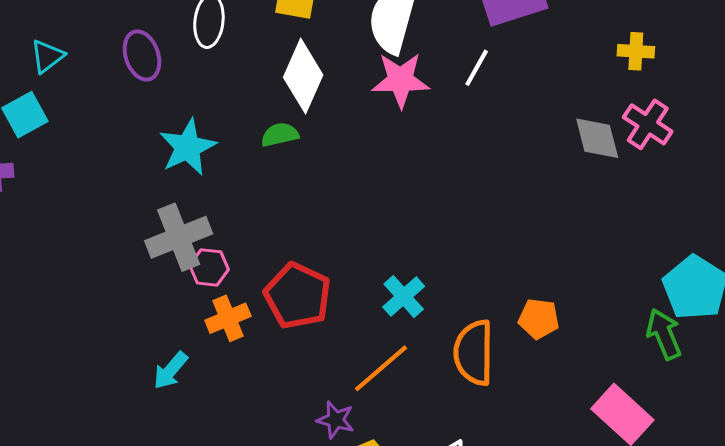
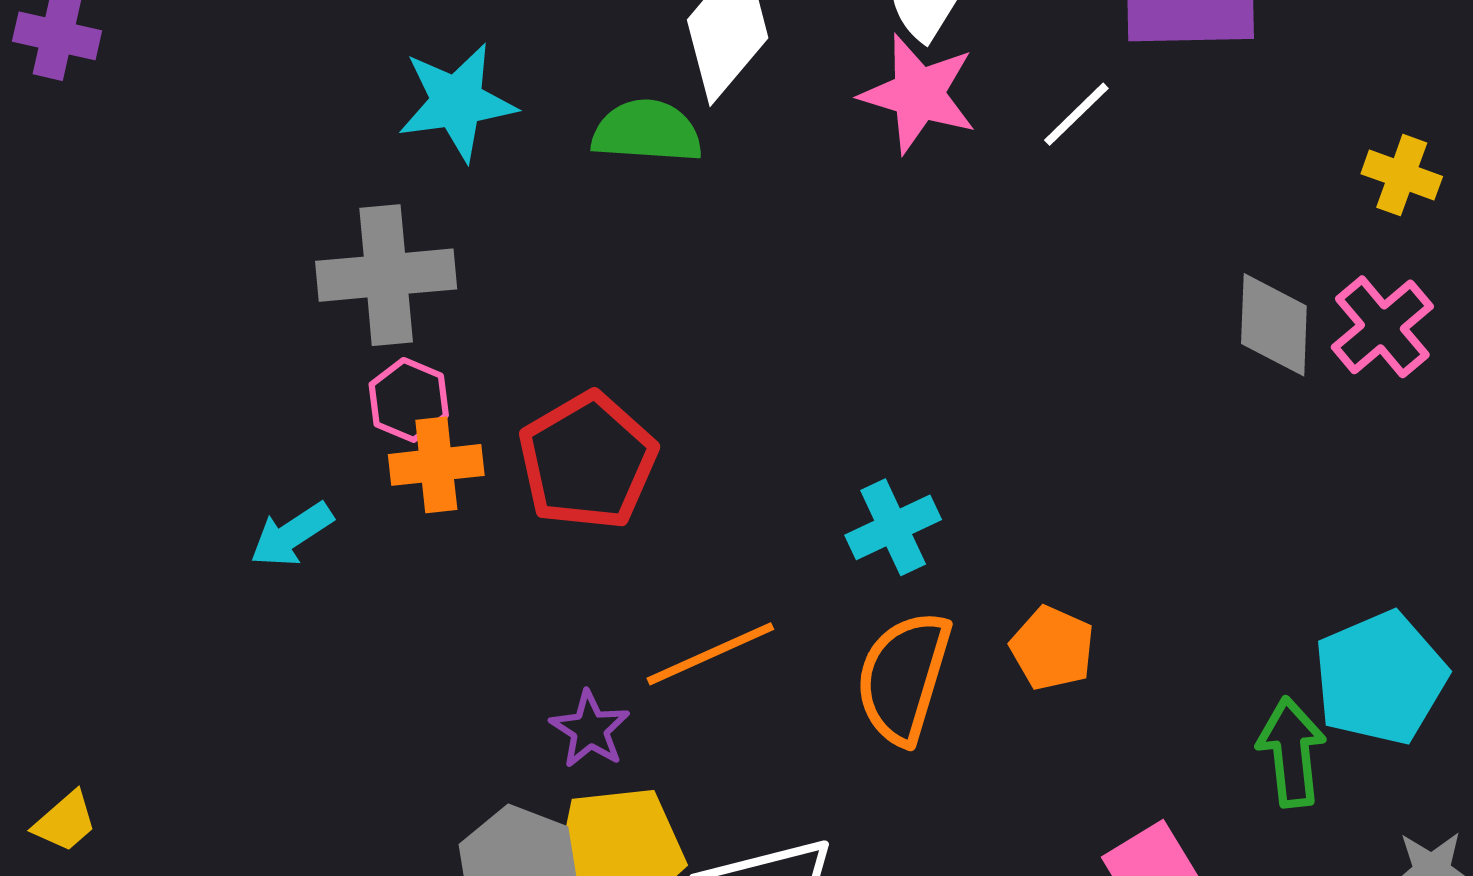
green semicircle: (280, 135) -> (647, 131), size x1.4
pink hexagon: (209, 267) -> (409, 400), moved
cyan cross: (404, 297) -> (893, 527), moved

